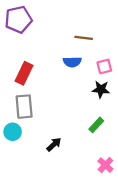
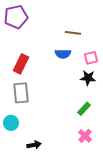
cyan circle: (13, 132) -> (11, 123), moved
black arrow: (54, 144) -> (34, 145), moved, turned 32
pink cross: (105, 165) -> (85, 136), moved

